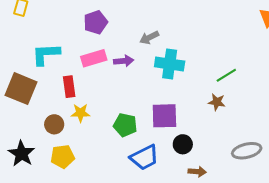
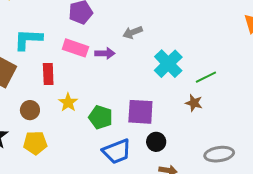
pink rectangle: (94, 58) -> (75, 48), turned 30
cyan cross: (170, 64) -> (168, 64), moved, turned 32
yellow star: (80, 113) -> (68, 102), moved, turned 30

